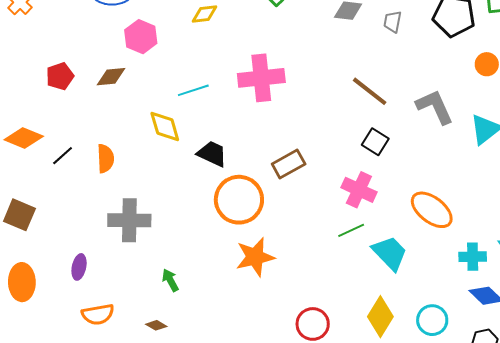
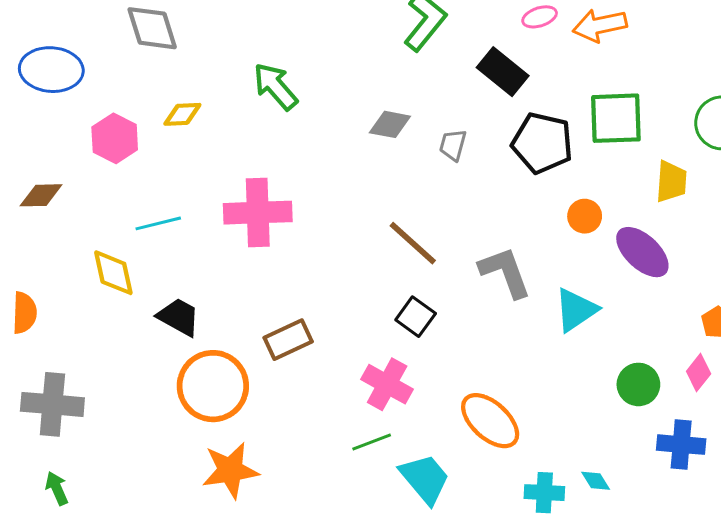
pink hexagon: (141, 37) -> (115, 138), moved
green arrow: (170, 280) -> (57, 488), moved

